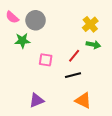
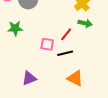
green star: (22, 41) -> (15, 28), moved
pink square: (46, 60) -> (47, 44), moved

